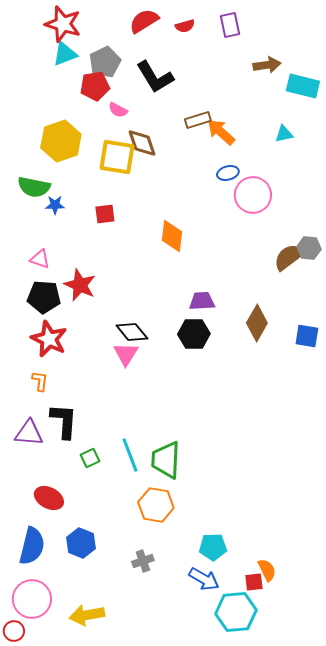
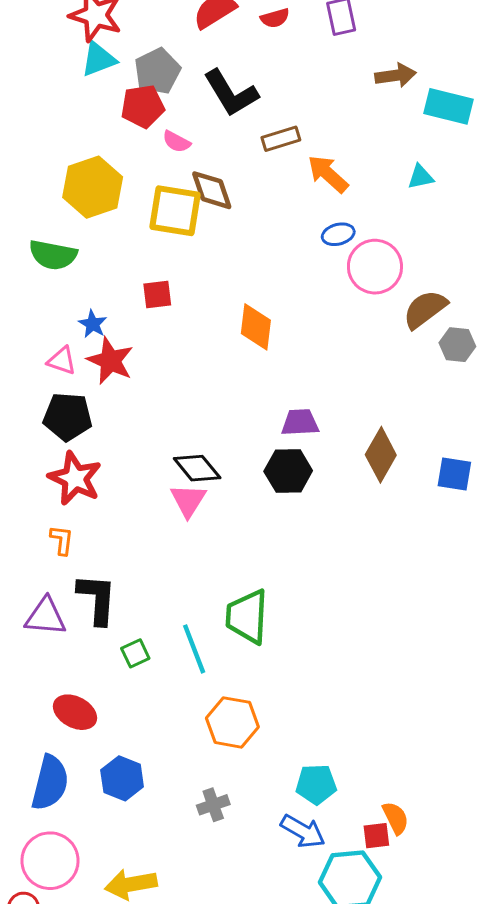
brown rectangle: (198, 120) -> (281, 139), moved
blue star: (55, 205) -> (93, 324), moved, turned 30
brown semicircle: (289, 257) -> (425, 309), moved
red star: (80, 285) -> (110, 361), moved
green trapezoid: (166, 460) -> (247, 617), moved

